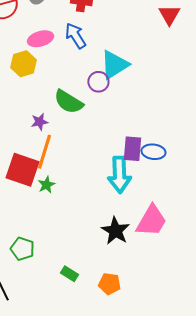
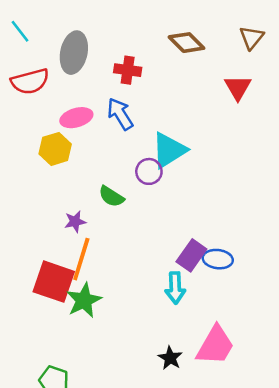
green semicircle: (68, 102) -> (111, 197), size x0.7
purple rectangle: (132, 149) -> (191, 255), turned 30
cyan arrow: (119, 175) -> (175, 288), size x0.7
green star: (46, 185) -> (84, 300), size x1.6
black star: (115, 231) -> (170, 358), size x0.7

